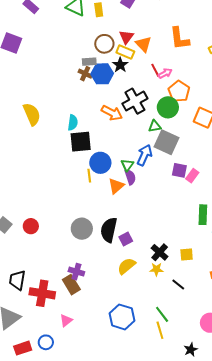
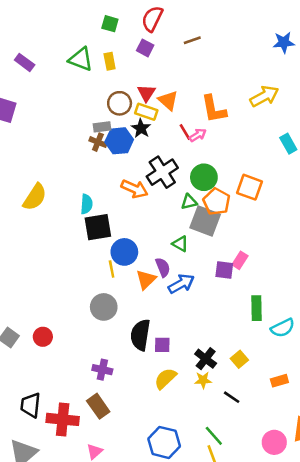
orange L-shape: (179, 38) -> (214, 109), moved
orange pentagon: (179, 91) -> (217, 202), moved
yellow semicircle: (32, 114) -> (35, 197), turned 60
blue arrow: (144, 155) -> (181, 284), moved, turned 40
green triangle: (127, 165) -> (180, 244), moved, turned -32
purple square: (179, 170) -> (224, 270), moved
gray circle: (82, 229) -> (104, 307), moved
purple square: (126, 239) -> (162, 345), turned 32
yellow square: (187, 255) -> (239, 359), turned -32
purple cross: (76, 272) -> (102, 370), moved

